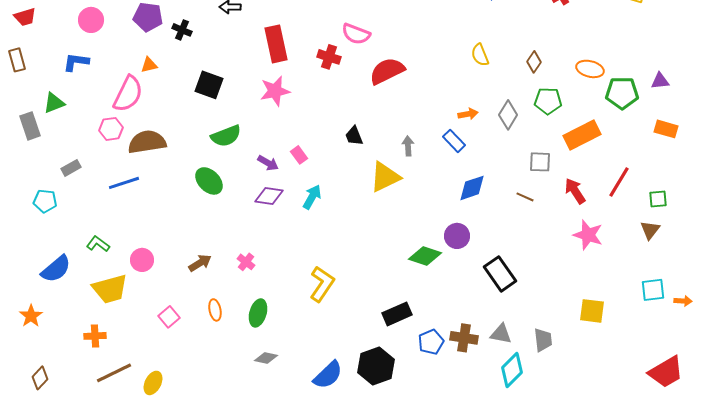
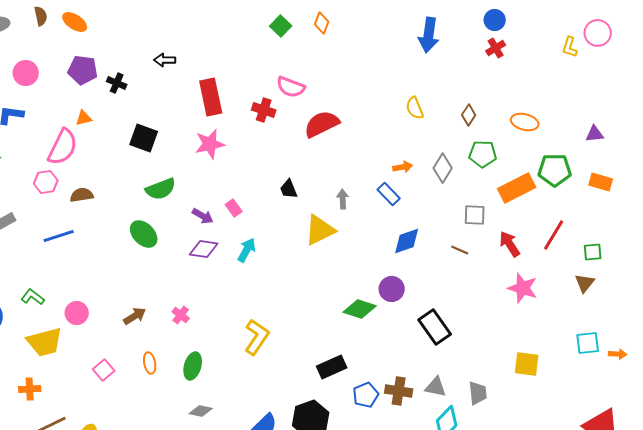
green pentagon: (622, 93) -> (555, 170), moved
brown semicircle: (147, 142) -> (82, 195), size x0.6

